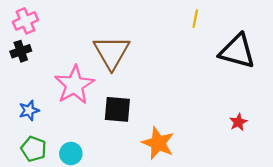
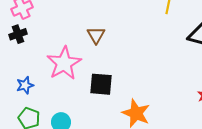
brown triangle: (112, 52) -> (96, 35), size x0.6

